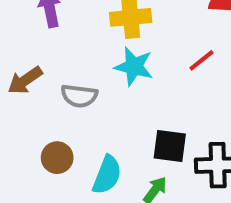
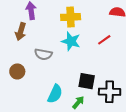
brown arrow: (25, 80) -> (21, 32), moved, turned -42
brown circle: (57, 158) -> (17, 71), moved

